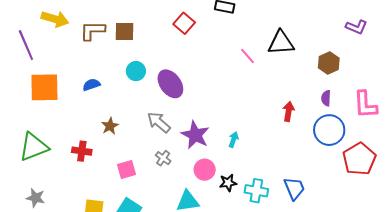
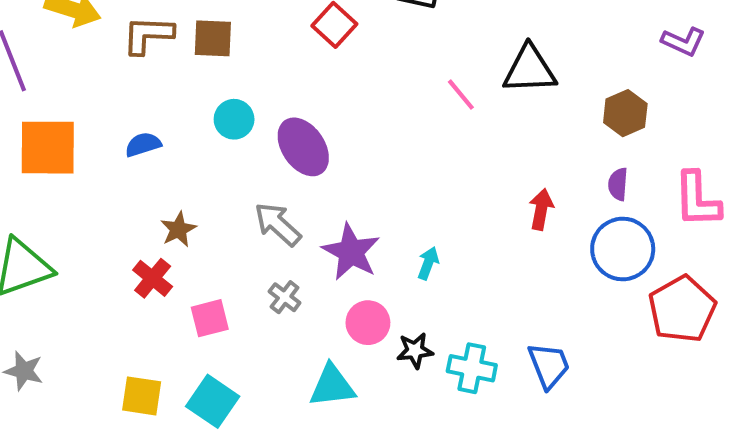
red cross: (82, 151) -> (153, 278), moved, turned 30

